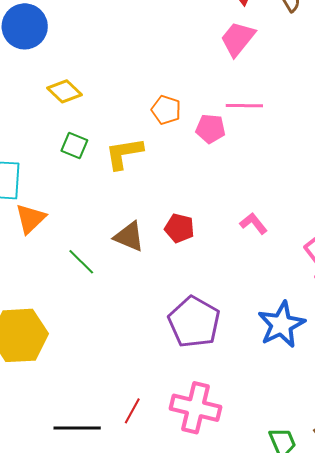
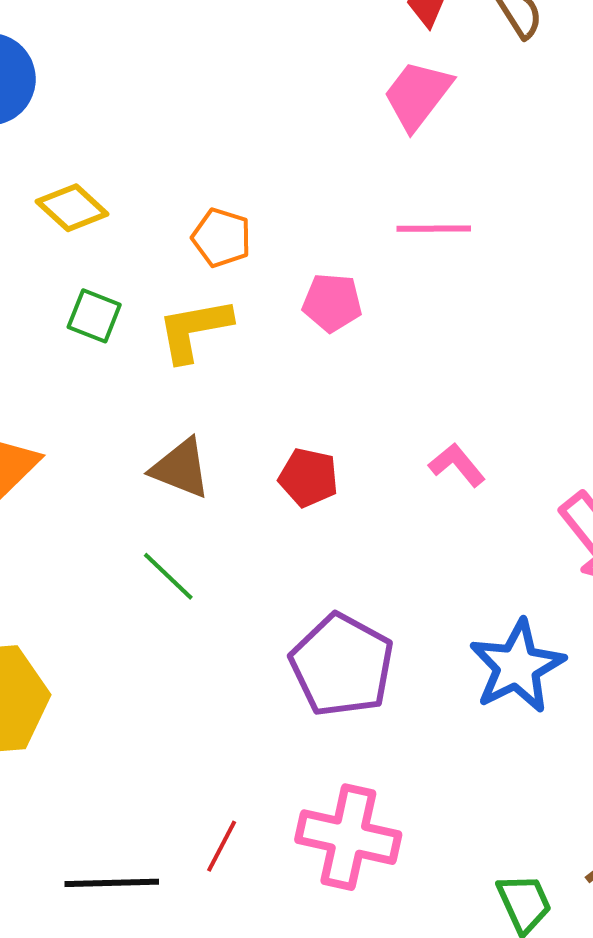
orange pentagon: (166, 110) -> (222, 238), moved
pink pentagon: (210, 129) -> (332, 303), moved
brown triangle: (129, 237) -> (181, 468), moved
green line: (81, 262) -> (168, 576), moved

